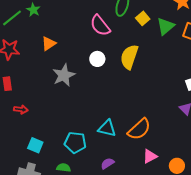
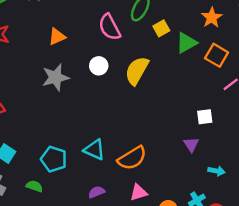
orange triangle: (49, 44) -> (57, 37), moved
purple semicircle: (107, 163) -> (96, 192), moved

